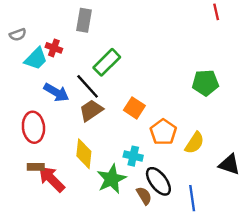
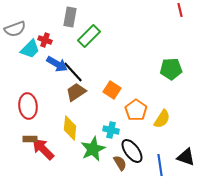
gray semicircle: (18, 35) -> (15, 29), size x1.5
green rectangle: (107, 62) -> (89, 36), moved
blue arrow: (56, 92) -> (57, 64), moved
black triangle: (229, 164) -> (186, 157), moved

